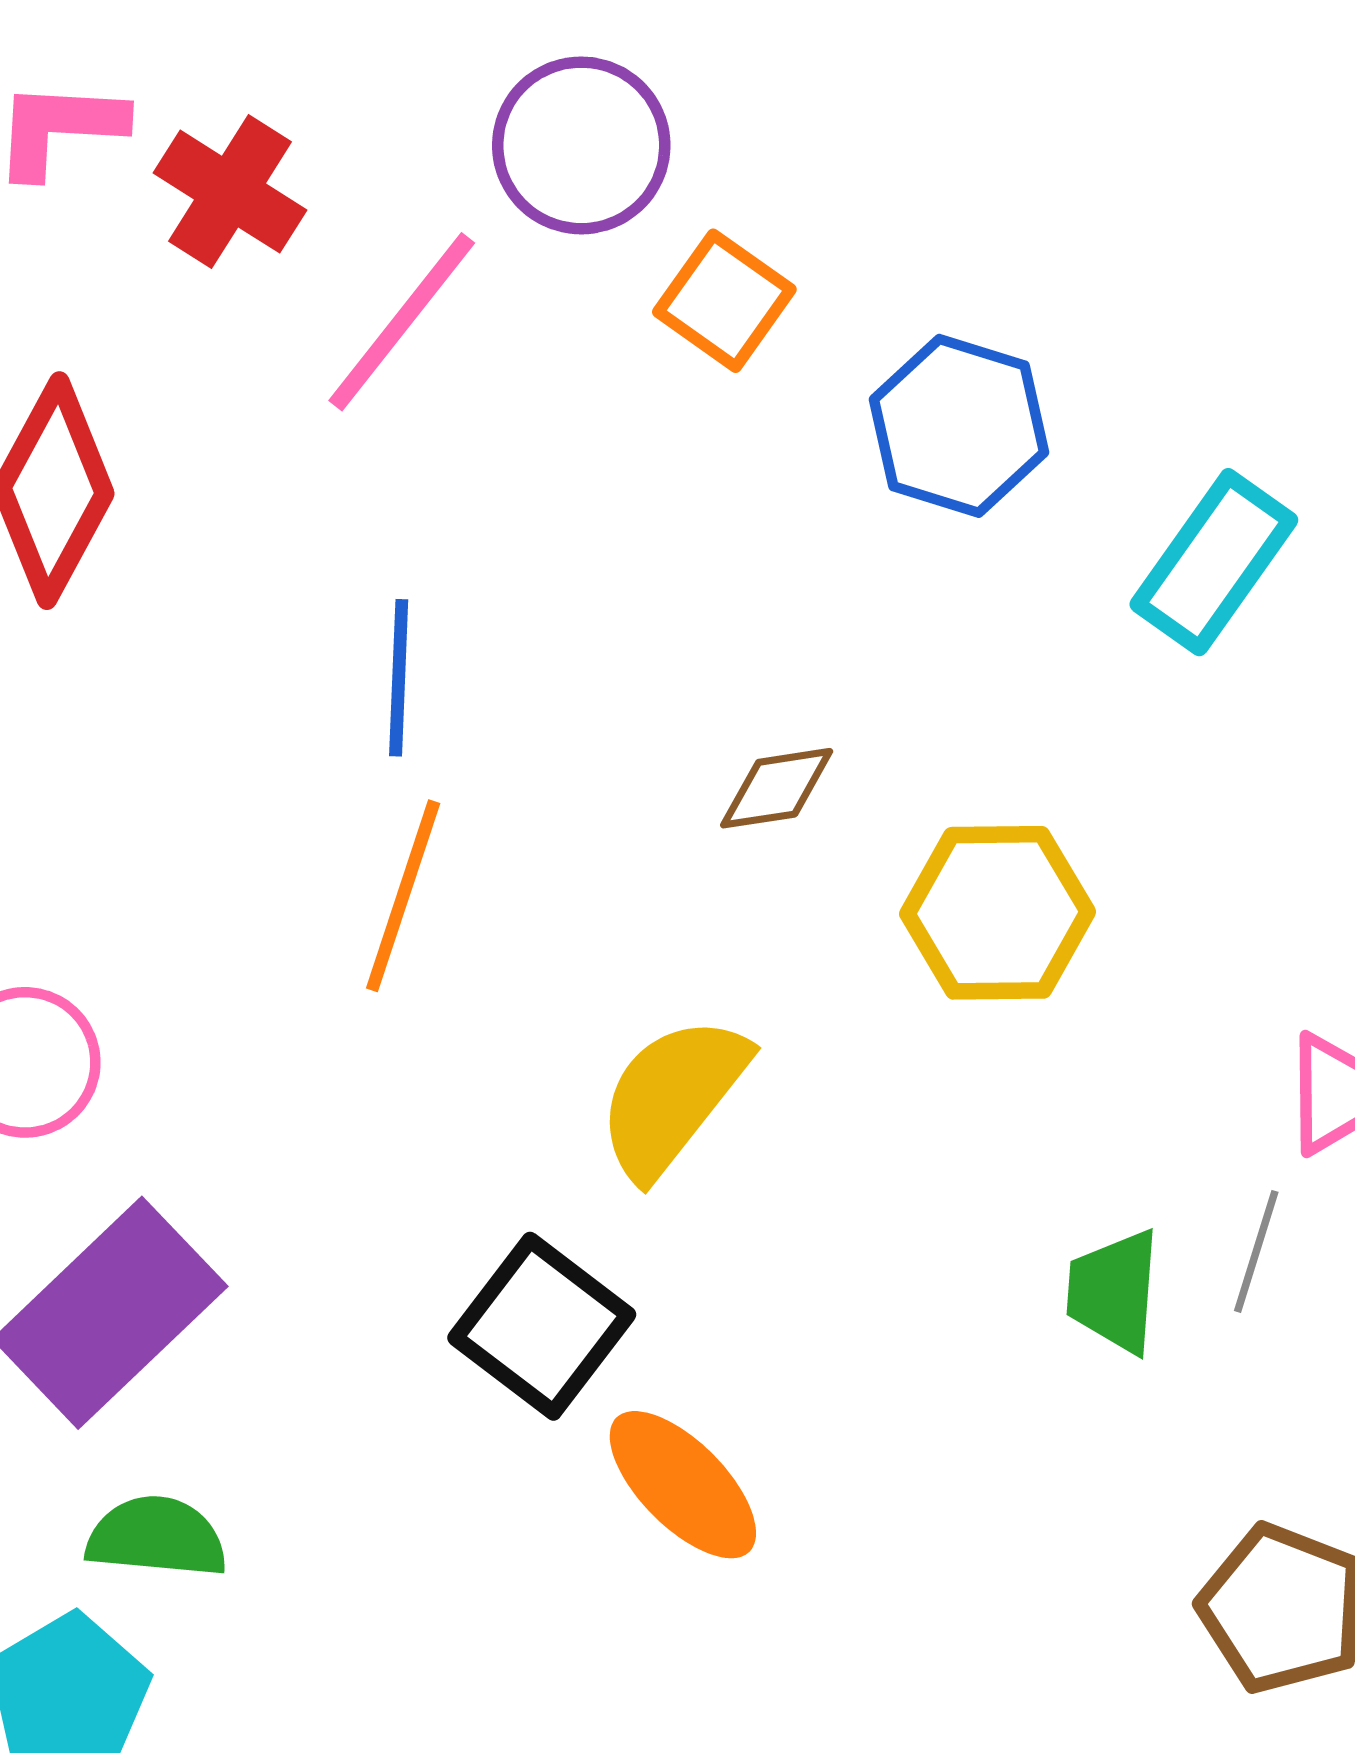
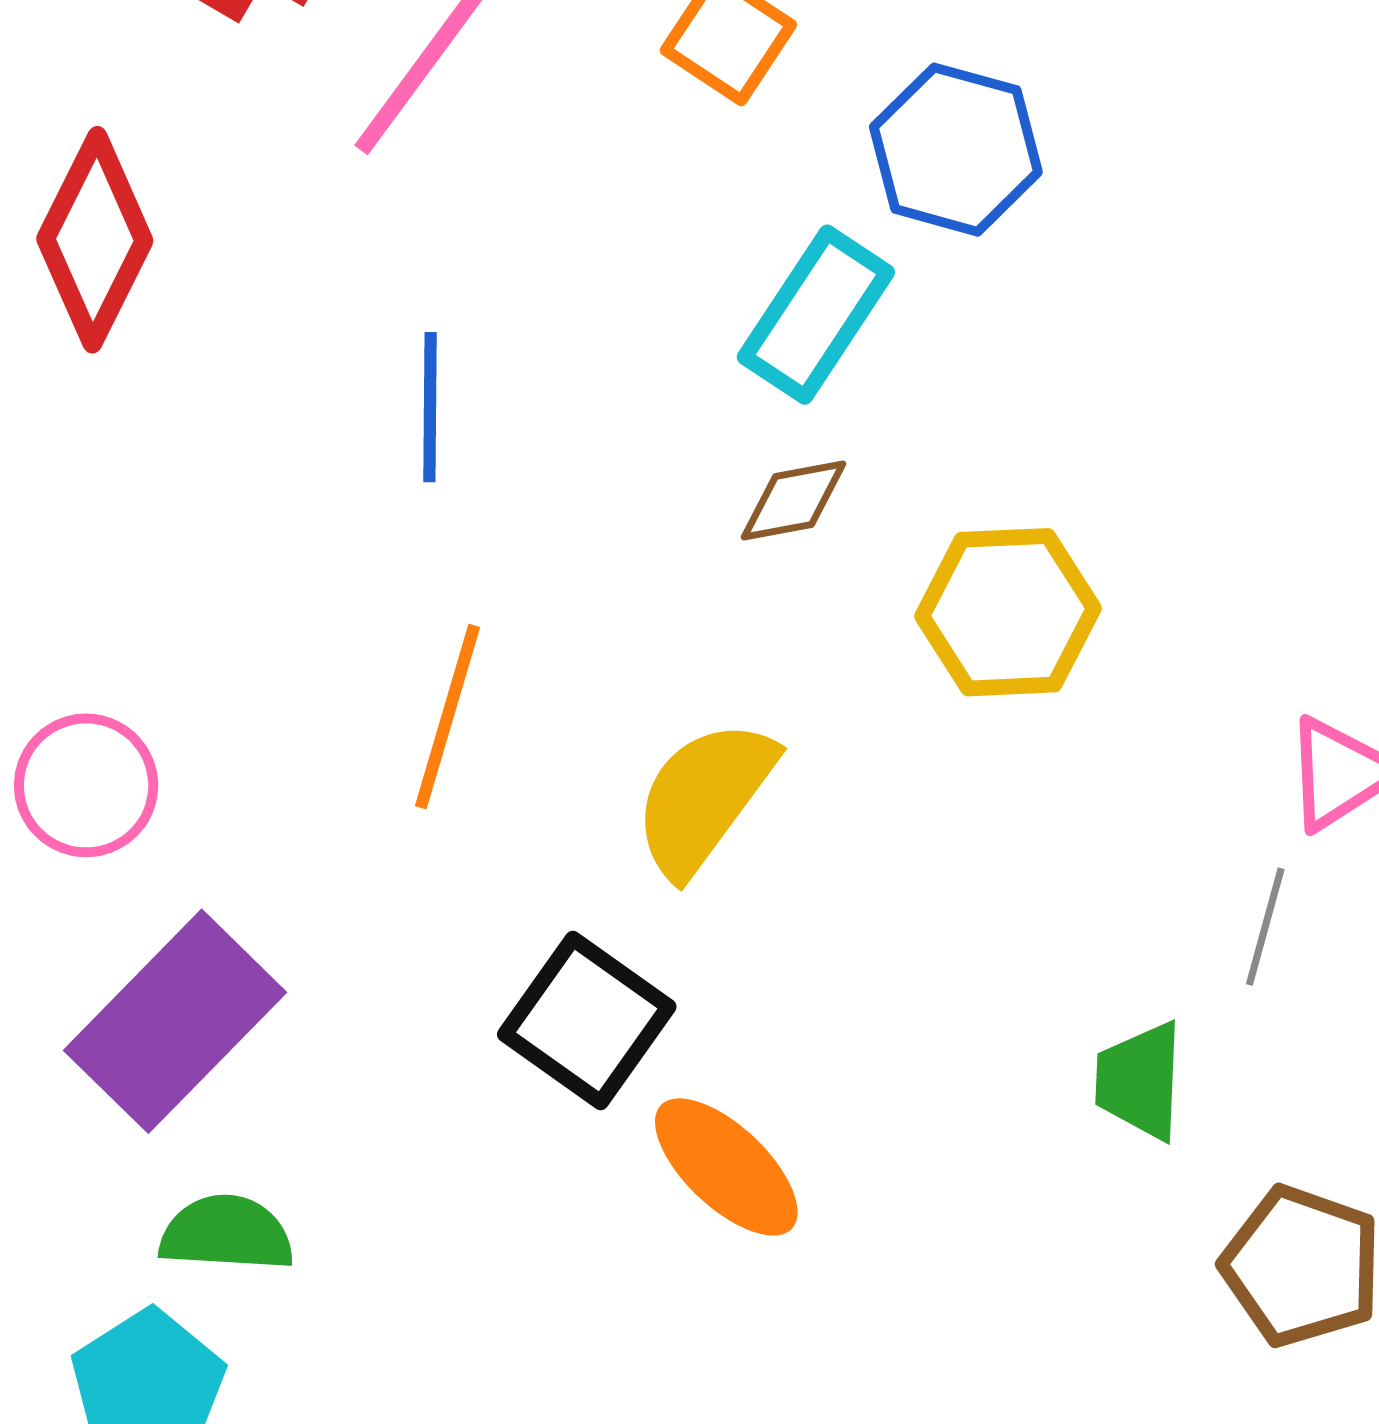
cyan rectangle: (1214, 562) -> (816, 315), moved
orange line: (403, 896) -> (447, 717), moved
green trapezoid: (1114, 1291) -> (1140, 1081), moved

